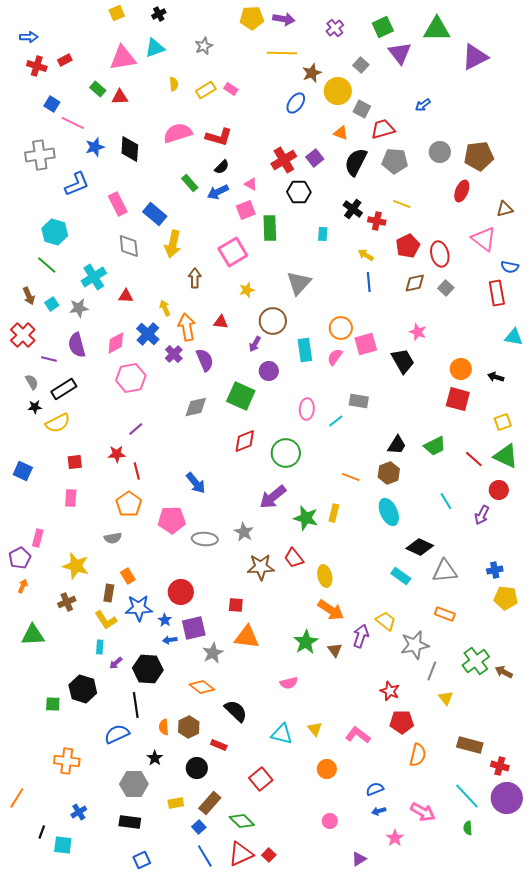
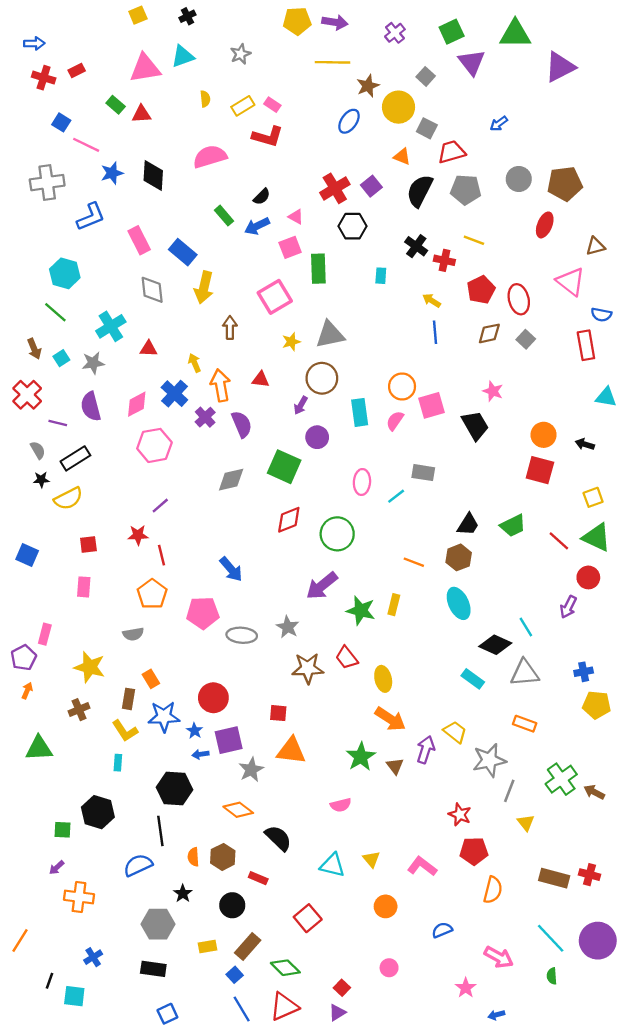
red L-shape: (219, 137) -> (268, 137), moved
gray triangle: (299, 283) -> (330, 335), moved, turned 36
cyan line: (446, 501) -> (526, 627), moved
purple arrow: (116, 663) -> (57, 868), moved
red cross: (500, 766) -> (589, 875), moved
blue arrow: (379, 811) -> (496, 1015), moved
red square: (269, 855) -> (342, 988), moved
purple triangle: (359, 859) -> (337, 1013), moved

